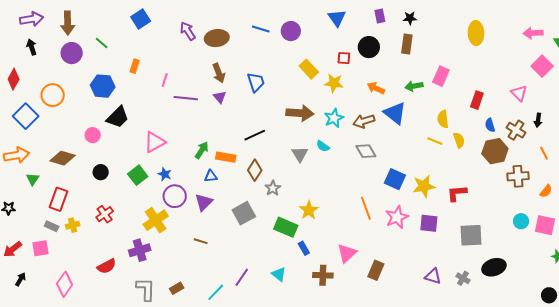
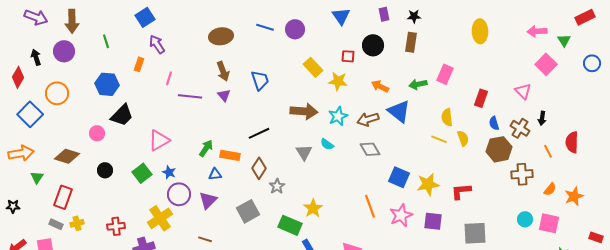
purple arrow: (32, 19) -> (36, 17), turned 30
purple arrow: (188, 31) -> (157, 44), moved
green line: (102, 43) -> (106, 41), turned 32
black arrow: (32, 47) -> (36, 57), moved
purple circle: (72, 53) -> (64, 51), moved
red cross: (105, 214) -> (116, 226), moved, turned 30

